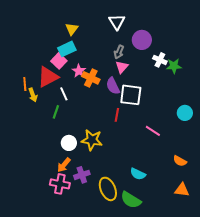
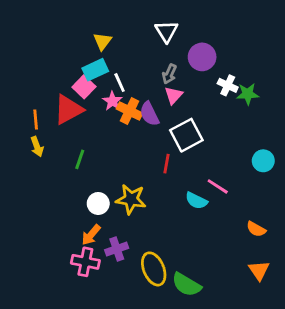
purple semicircle: (113, 86) -> (149, 114), moved
white line: (64, 94) -> (120, 83), moved
yellow arrow: (33, 95) -> (37, 147), moved
white square: (131, 95) -> (186, 135), turned -35
cyan semicircle: (138, 174) -> (196, 201), moved
orange triangle: (182, 190) -> (259, 270), turned 49

